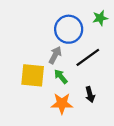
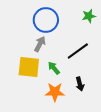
blue circle: (69, 29) -> (46, 20), moved
gray arrow: (55, 55) -> (40, 44), moved

